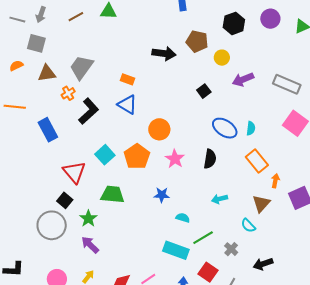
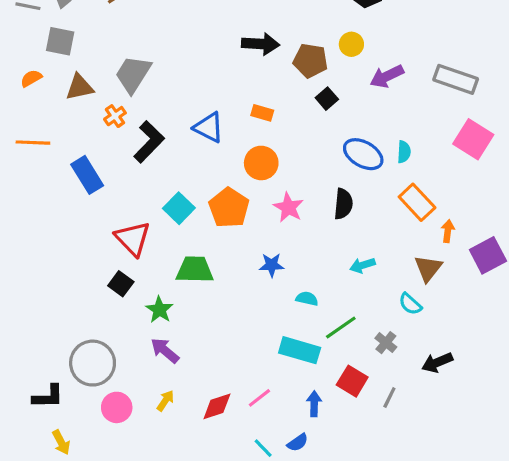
brown pentagon: (197, 41) -> (310, 61), moved
orange rectangle: (128, 79) -> (262, 113), moved
gray circle: (52, 225) -> (93, 363), moved

